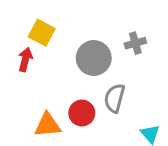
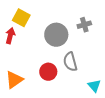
gray semicircle: (115, 98) -> (70, 62), turned -30
orange triangle: (48, 125) -> (14, 80), moved, turned -30

